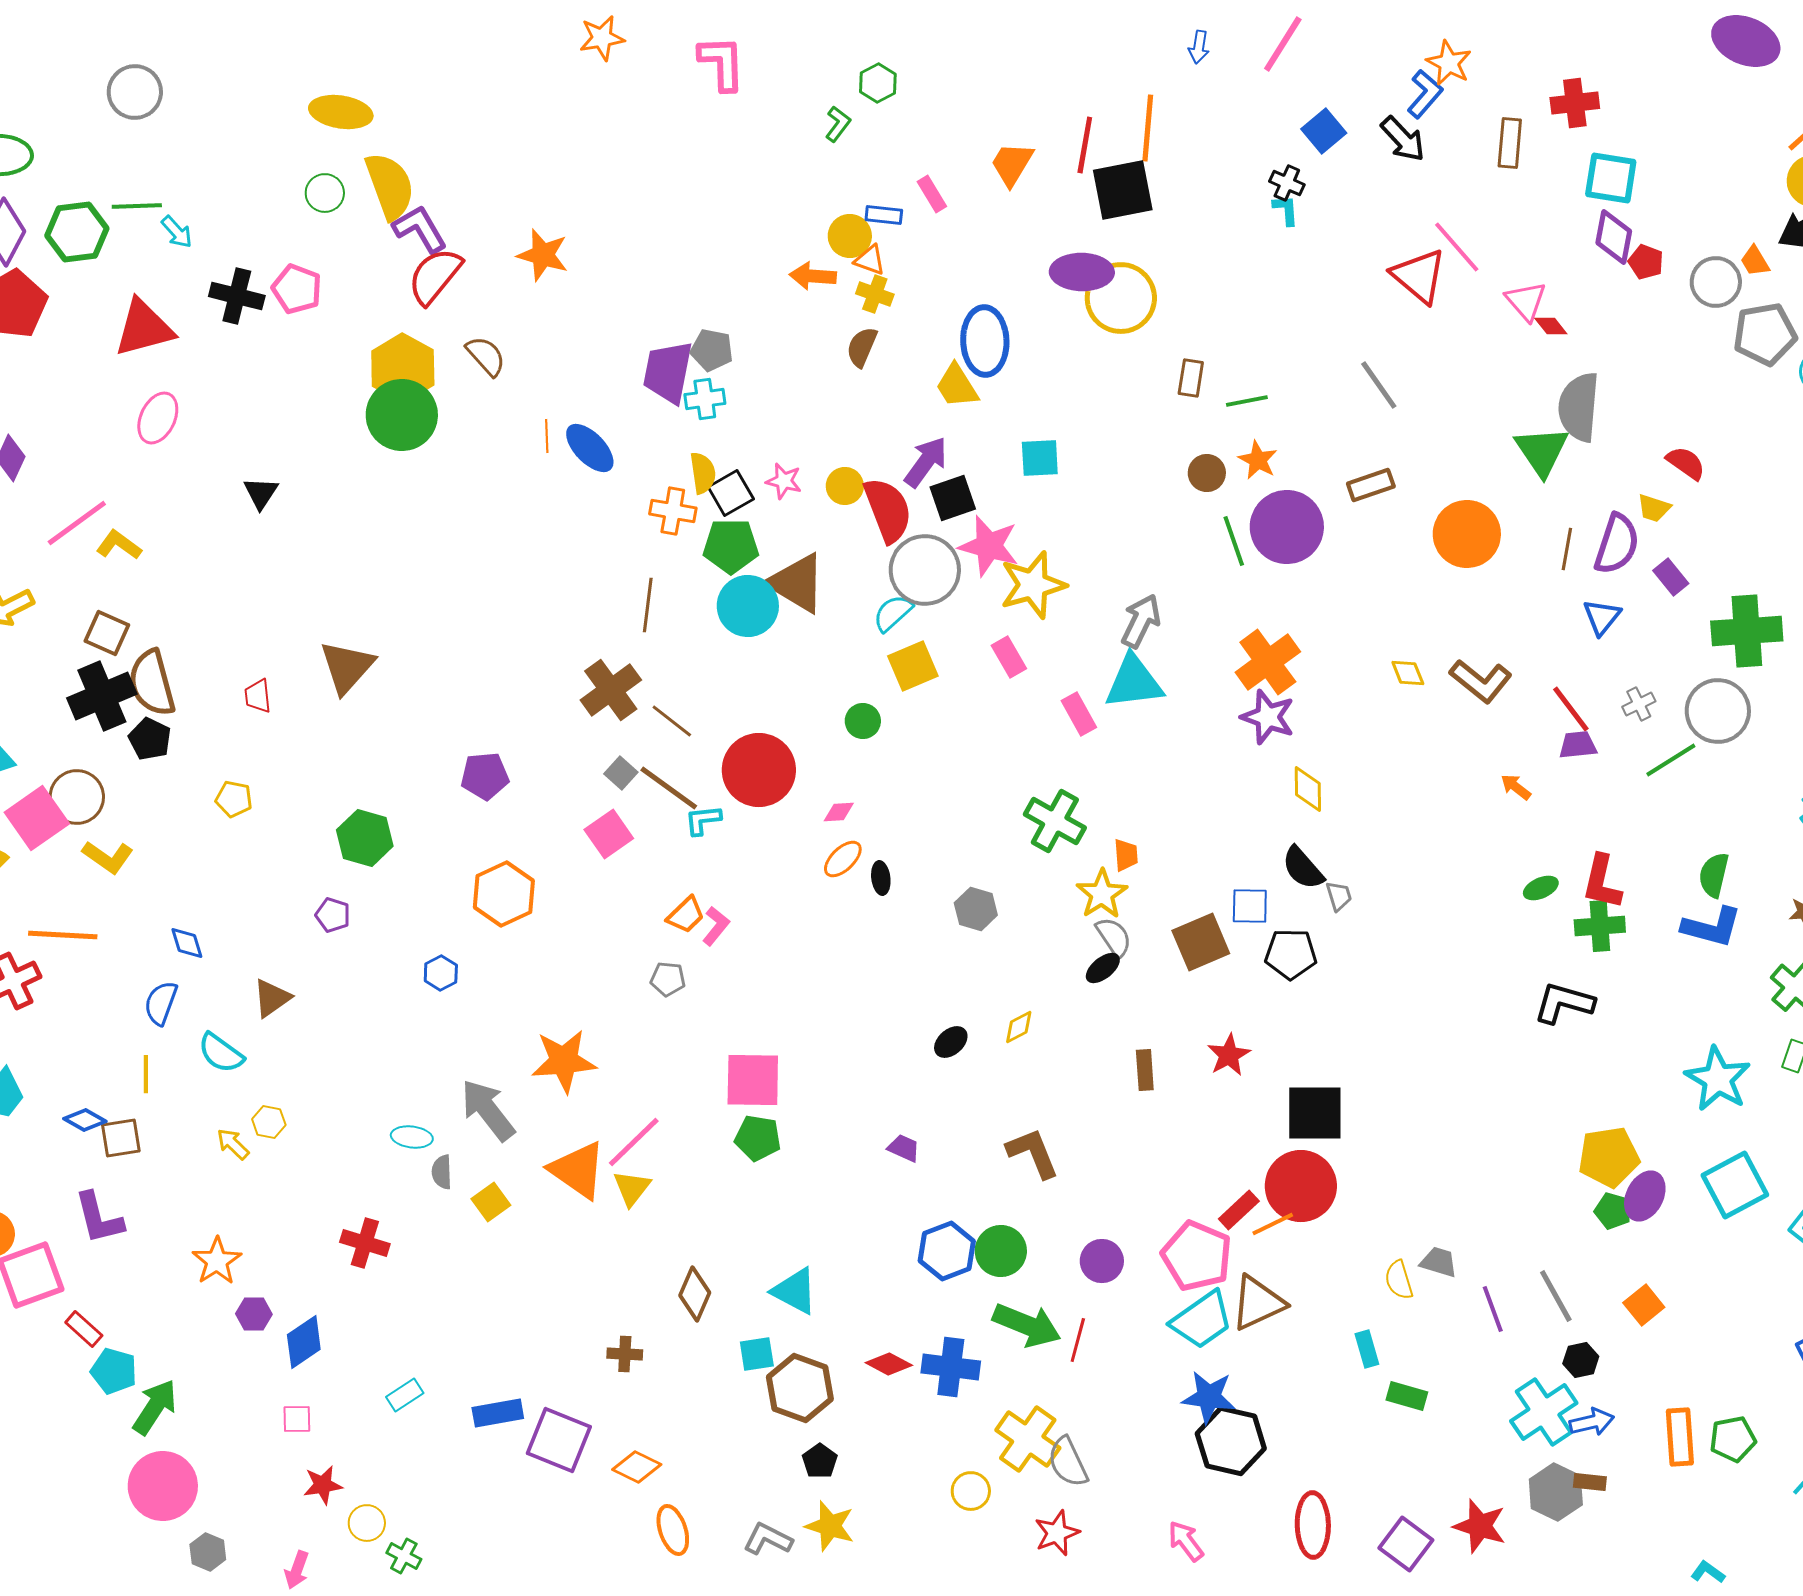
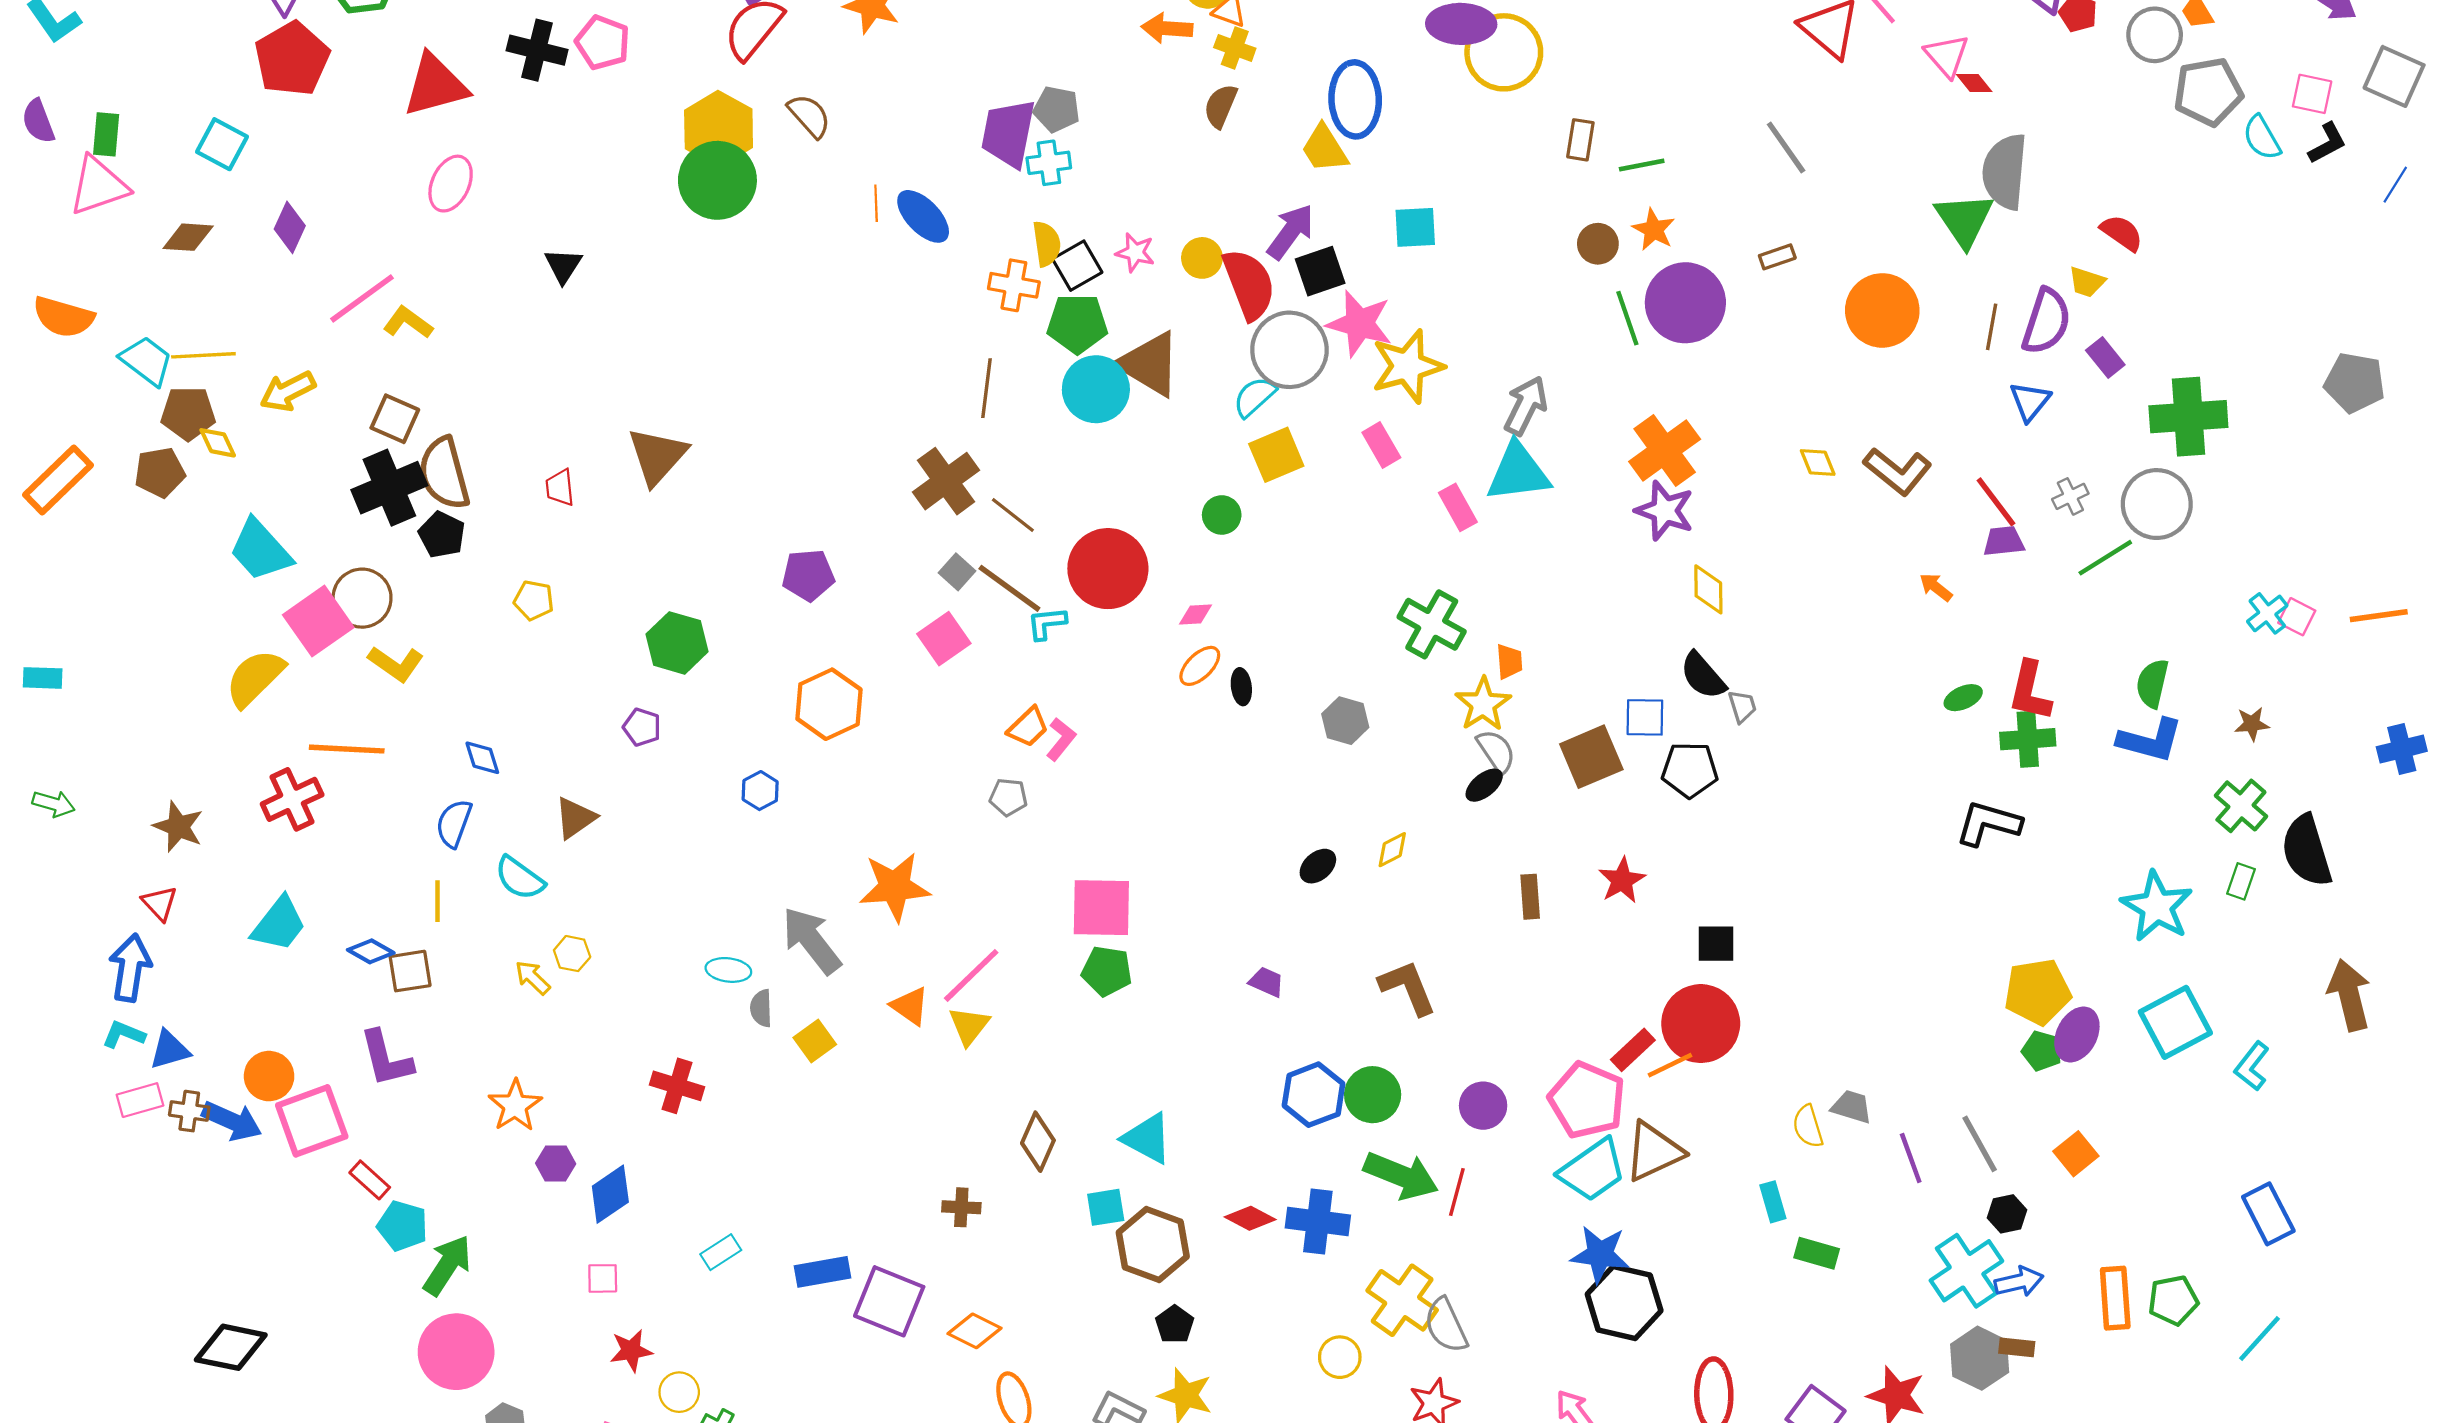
brown rectangle: (1371, 485) -> (1777, 257), size x0.7
black square: (1315, 1113) -> (1716, 944), size x0.6
orange triangle: (578, 1170) -> (910, 1006), size x0.6

